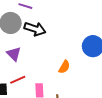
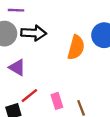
orange semicircle: (64, 67) -> (76, 47), moved, size x1.5

